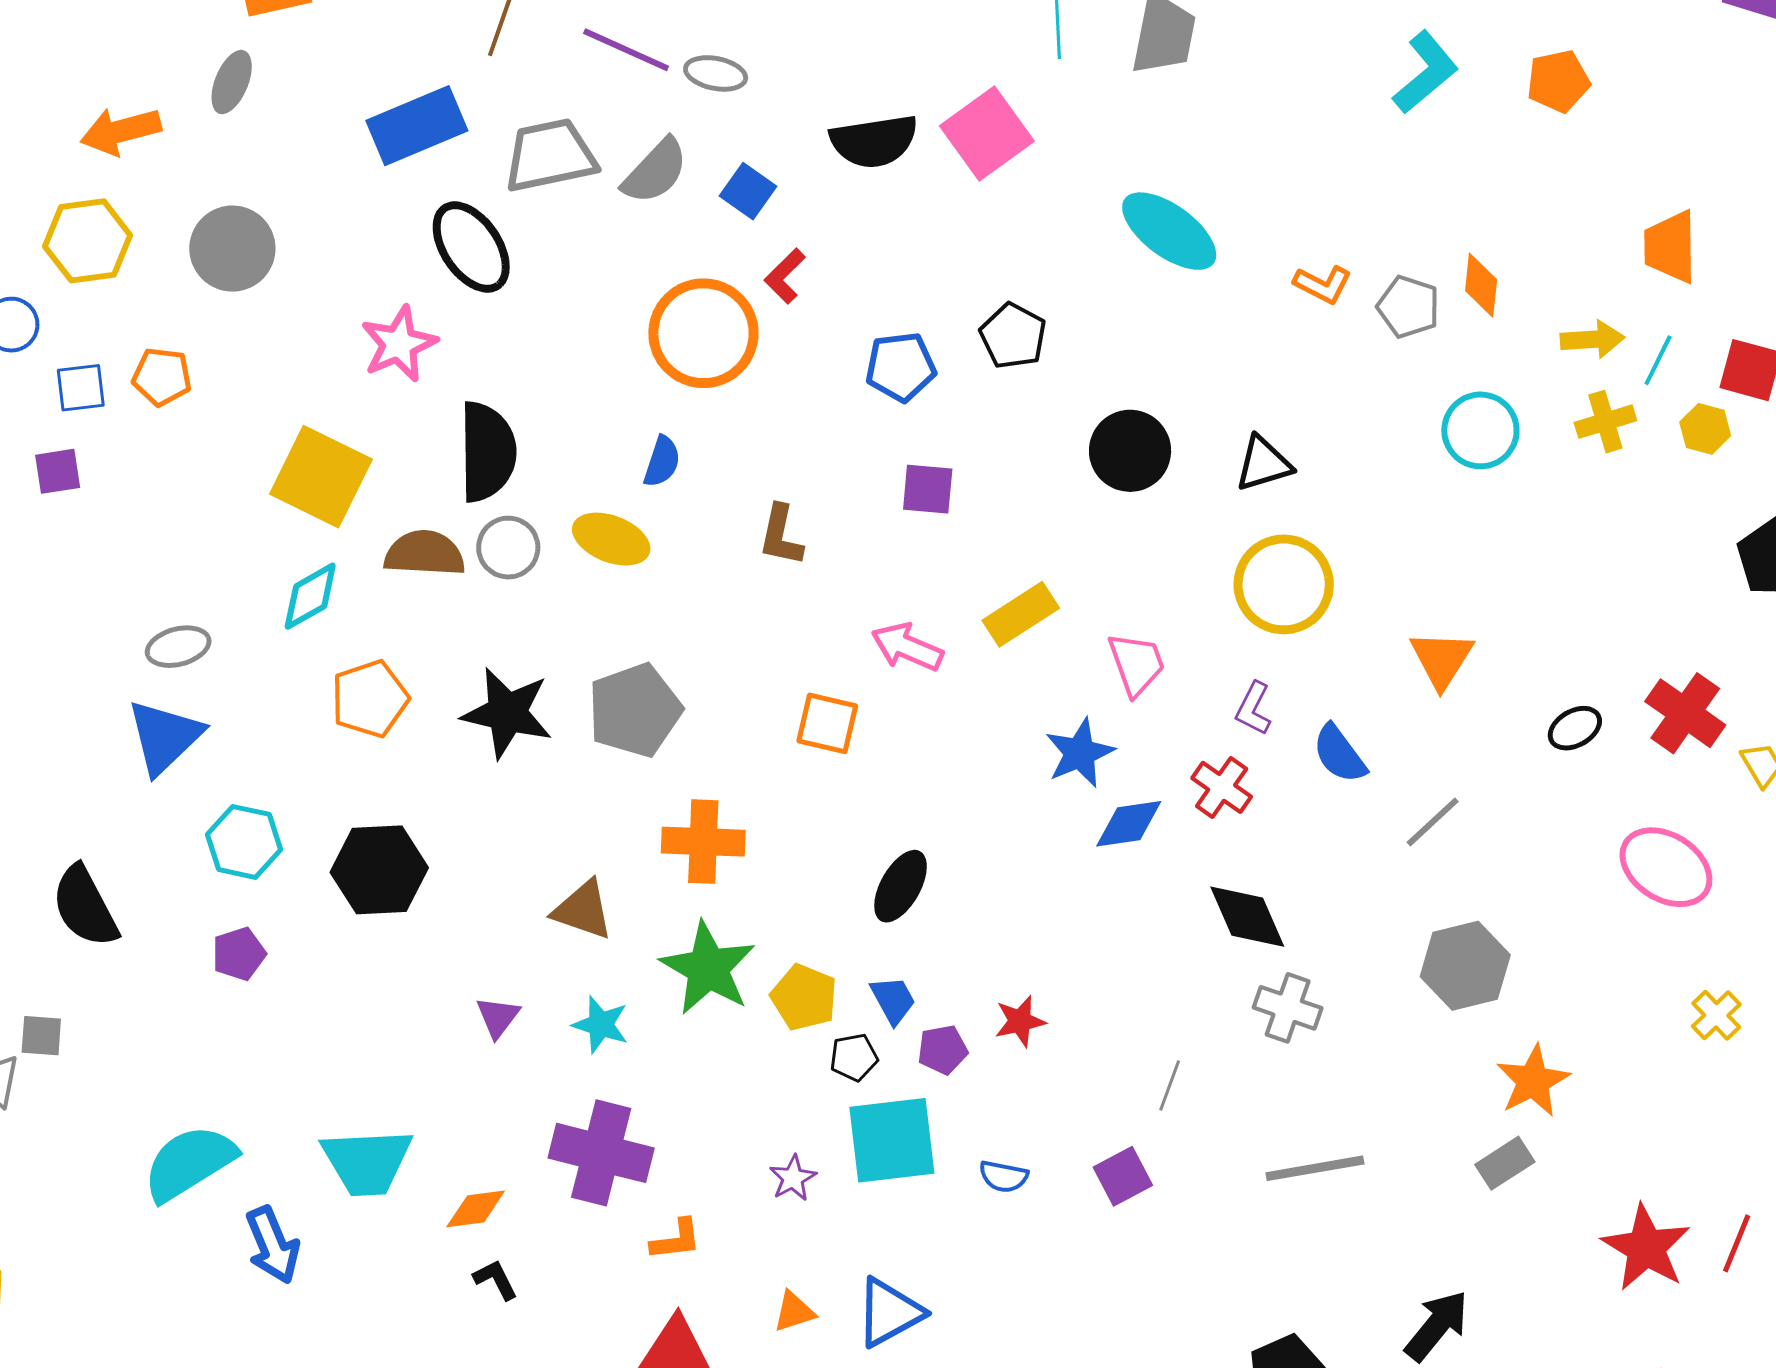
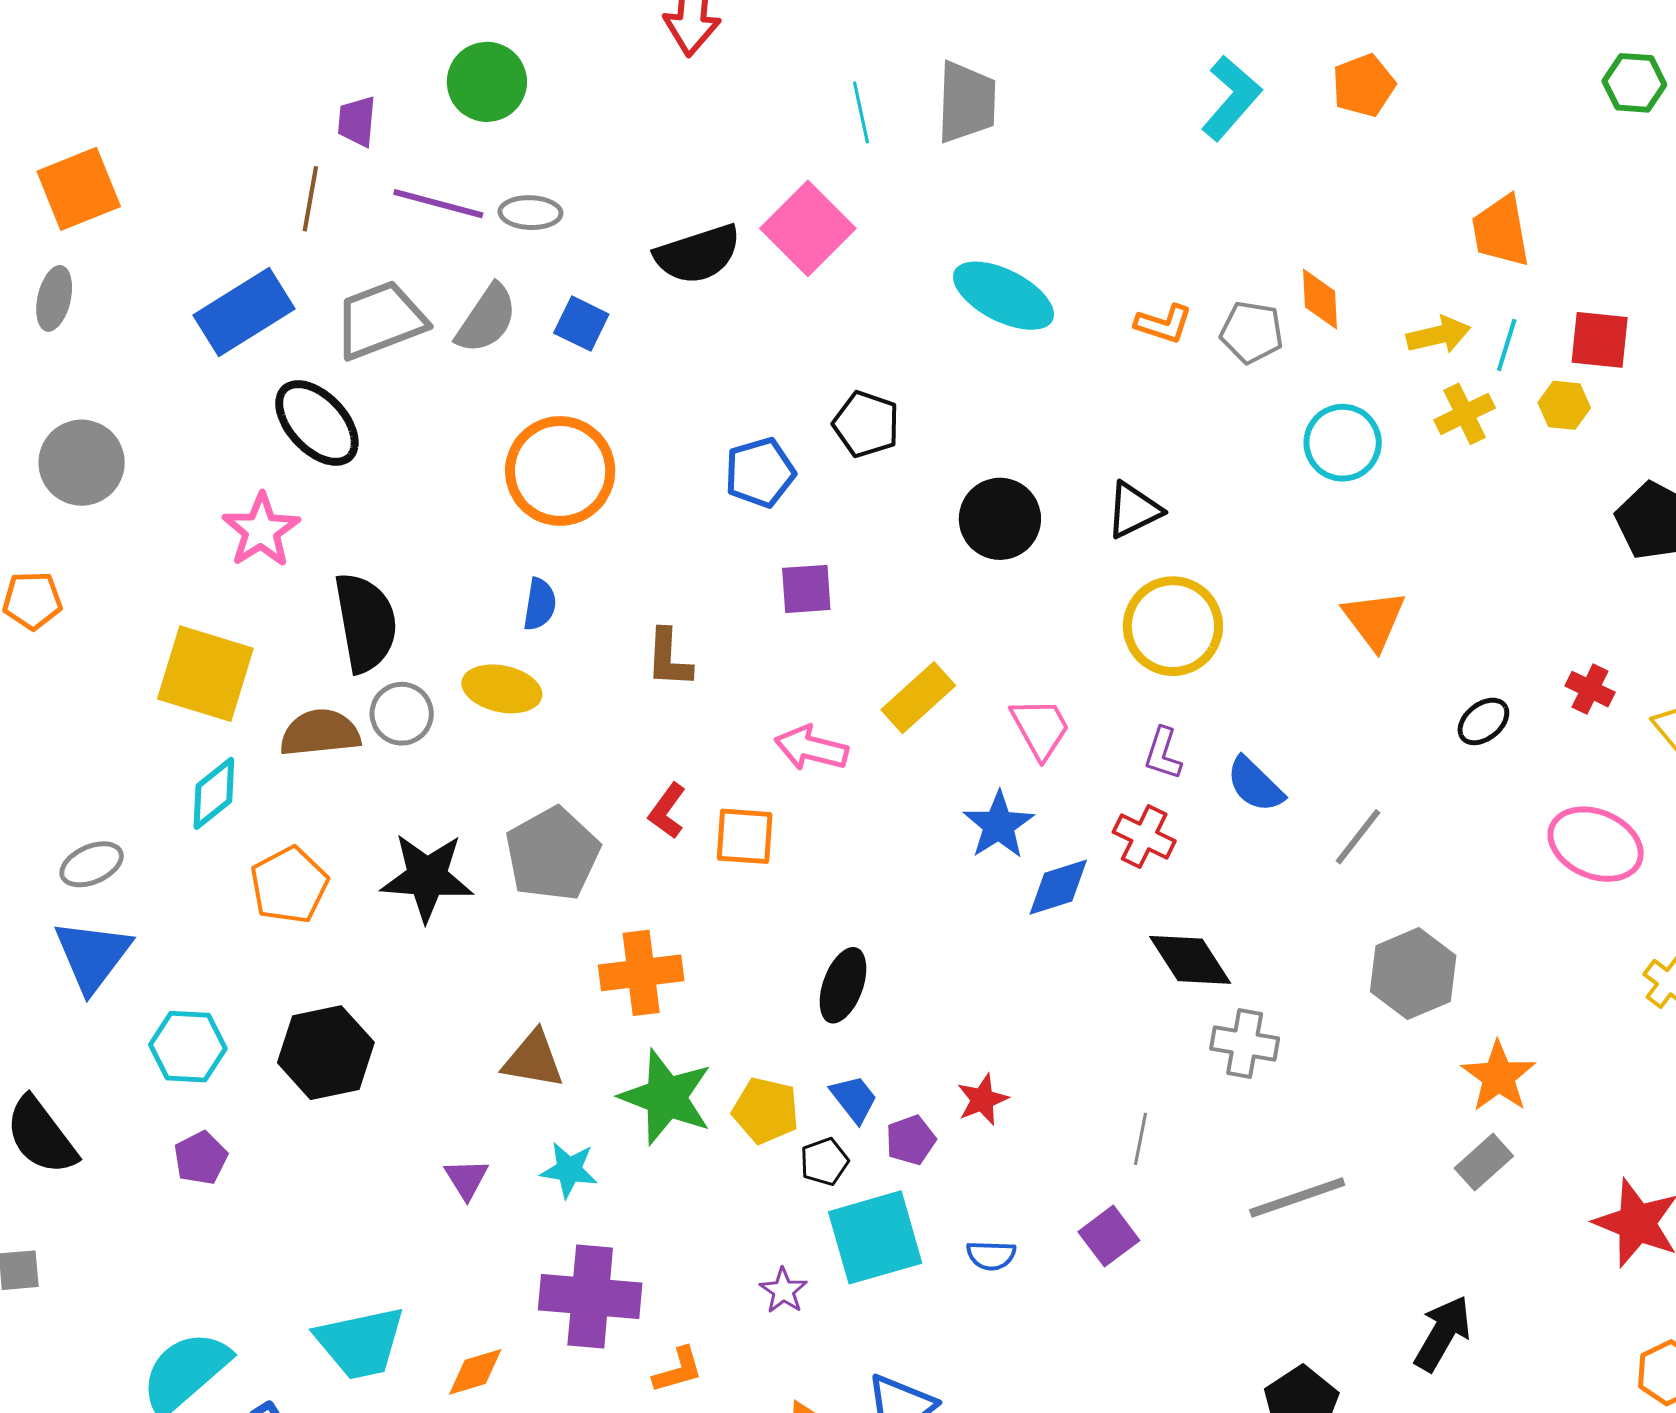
red L-shape: (785, 276) -> (667, 811), moved
orange triangle: (1442, 659) -> (1374, 620), moved
red cross: (1685, 713) -> (1590, 689), size x0.6

